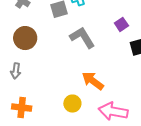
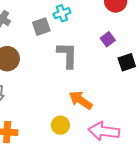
gray L-shape: (82, 38) -> (67, 55), turned 36

